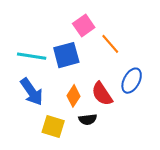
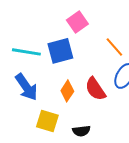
orange line: (110, 44) -> (114, 47), moved
black semicircle: (88, 119) -> (81, 131), moved

